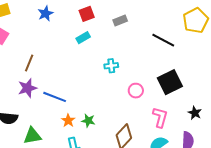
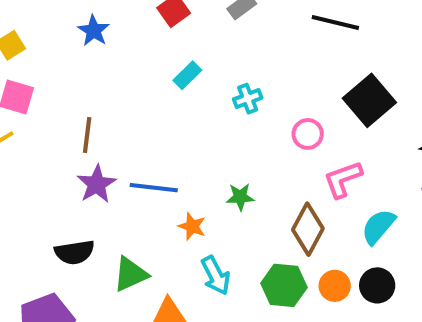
cyan rectangle: (83, 38) -> (187, 75), moved
pink L-shape: (160, 117) -> (343, 179), moved, turned -110
green star: (88, 121) -> (240, 197), moved

